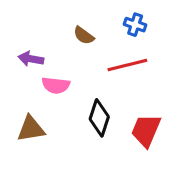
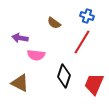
red line: (127, 65) -> (82, 42), turned -45
brown triangle: (31, 129) -> (20, 83), turned 36

